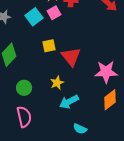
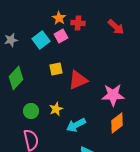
red triangle: (71, 57) -> (78, 80), turned 45
yellow star: (57, 83) -> (56, 109), moved

